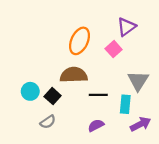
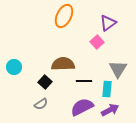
orange ellipse: (80, 41) -> (64, 16), moved
cyan circle: (30, 91) -> (14, 67), moved
purple arrow: (141, 124) -> (110, 110), moved
purple semicircle: (96, 125) -> (82, 107), size x1.6

